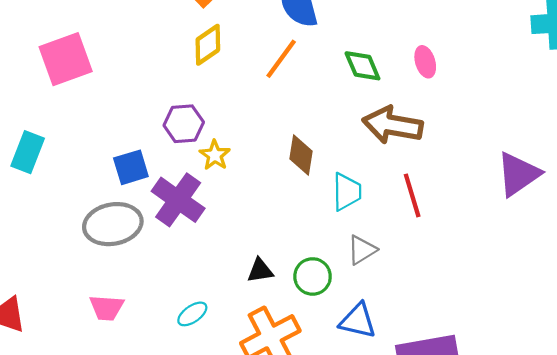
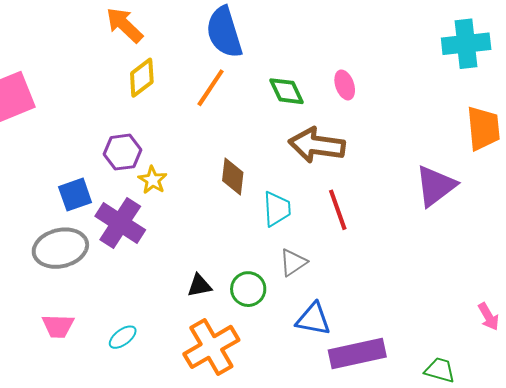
cyan ellipse: (192, 314) -> (123, 337), moved
blue triangle: (358, 321) -> (313, 319), moved

